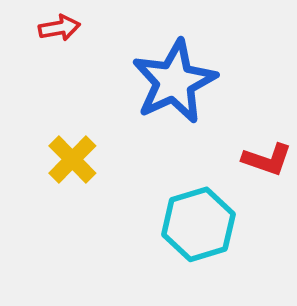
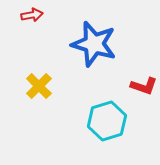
blue star: (174, 82) -> (94, 44), turned -30

